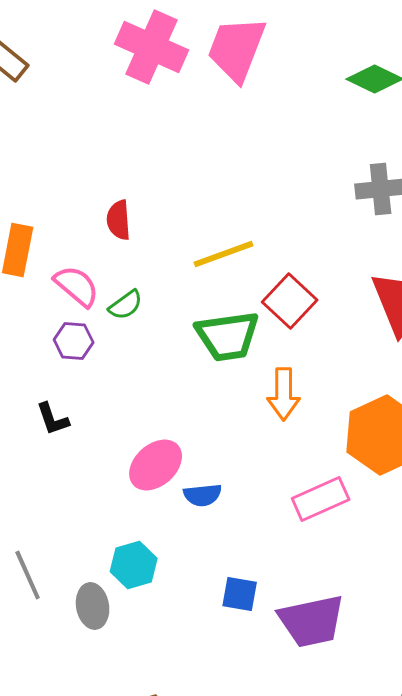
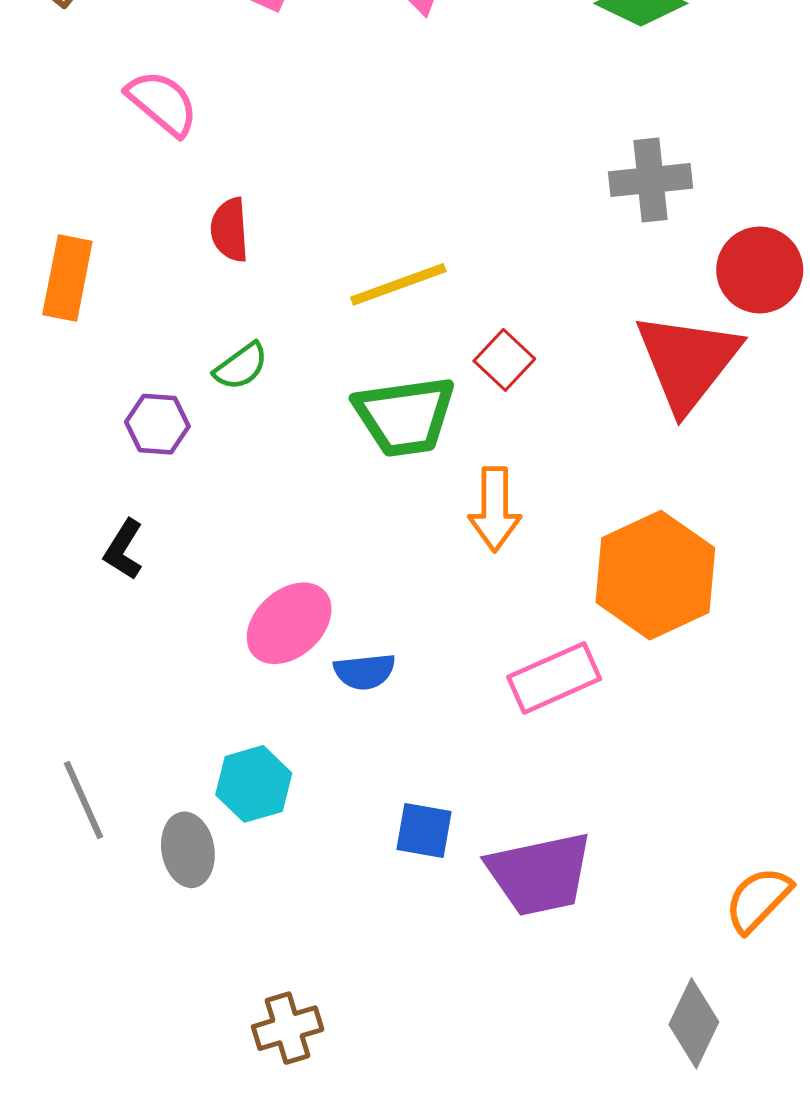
pink semicircle: (77, 286) -> (162, 103), moved
red square: (290, 301) -> (504, 360), size x0.7
black L-shape: (53, 419) -> (124, 549), turned 51

